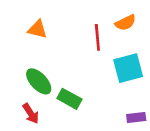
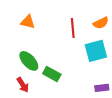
orange semicircle: (125, 23) -> (101, 23), moved

